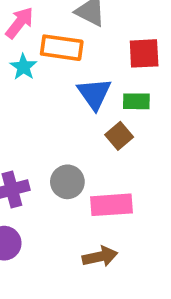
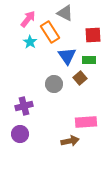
orange rectangle: (62, 48) -> (50, 32), turned 50
gray circle: (67, 182) -> (54, 84), moved
pink rectangle: (111, 205) -> (86, 122), moved

